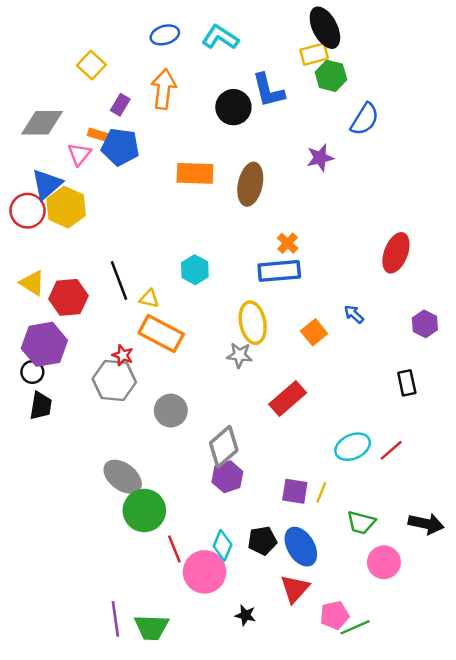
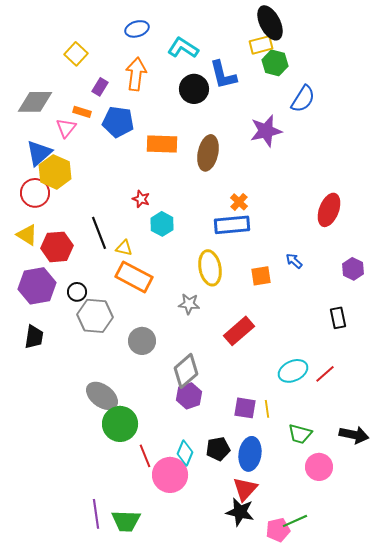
cyan L-shape: (220, 37) -> (183, 48), moved
blue pentagon: (120, 147) -> (118, 122), moved
purple star: (320, 158) -> (266, 131), size x1.4
red circle: (28, 211) -> (35, 193), moved
orange square: (314, 332) -> (261, 276), turned 30
red star: (123, 355) -> (141, 199), moved
gray star: (239, 355) -> (189, 304), moved
black circle: (32, 372) -> (77, 292), moved
yellow line: (321, 492) -> (267, 409), turned -30
blue ellipse: (301, 547) -> (250, 454), turned 40
black star: (245, 615) -> (240, 512), moved, size x1.6
pink pentagon: (335, 615) -> (278, 530), moved

